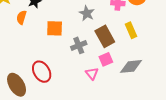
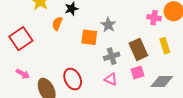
gray star: (87, 13) -> (108, 25), moved
pink triangle: (92, 74) -> (111, 79), moved, turned -32

